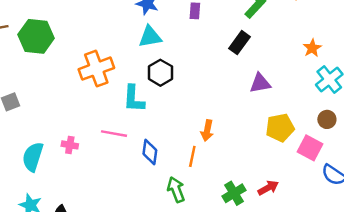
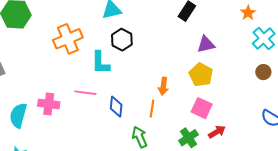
yellow pentagon: (280, 128) -> (201, 75), moved, turned -30
pink cross: (70, 145) -> (49, 104), size x1.5
pink square: (310, 148) -> (202, 108), moved

